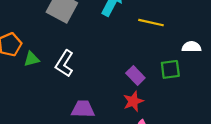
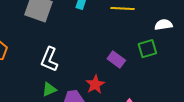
green triangle: (31, 59) -> (49, 89), moved
red star: (133, 101) -> (95, 84), moved

